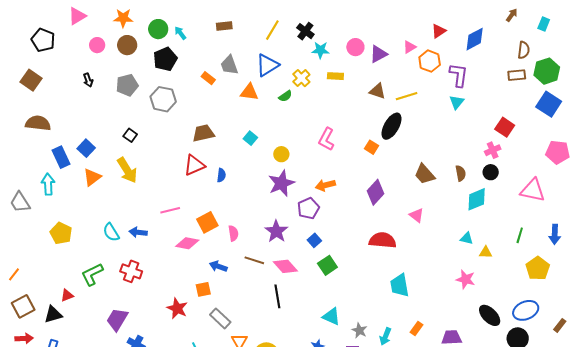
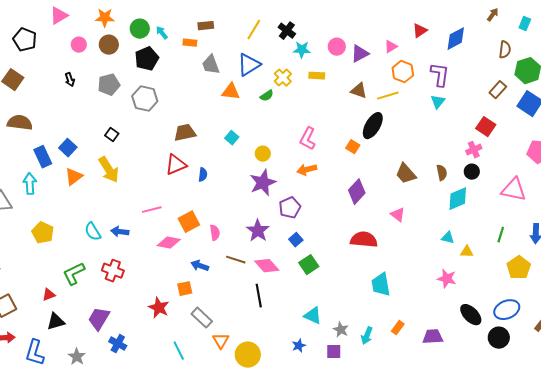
orange hexagon: (430, 61) -> (403, 72), moved
brown rectangle: (517, 75) -> (498, 90), moved, turned -42
orange rectangle: (208, 78) -> (190, 43), moved, turned -32
orange arrow: (325, 185) -> (307, 170), moved
black triangle: (53, 314) -> (56, 322), moved

